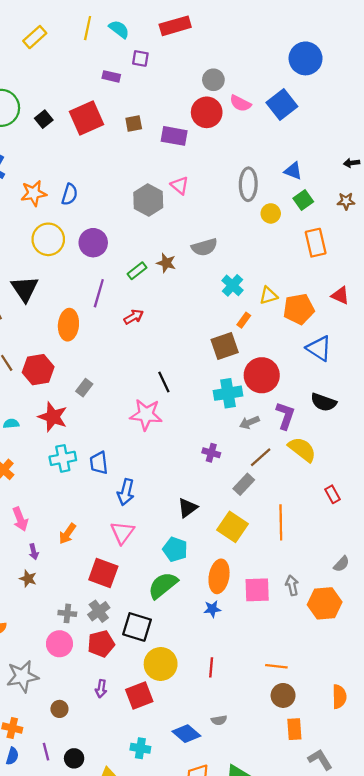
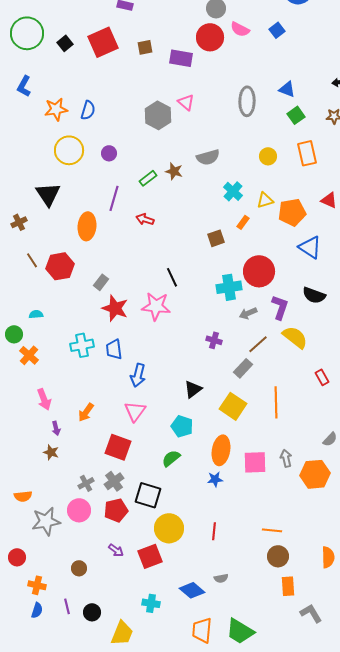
blue square: (282, 104) -> (277, 30), size x0.6
yellow circle: (271, 213) -> (268, 156), moved
purple circle: (93, 243) -> (109, 153), size x0.6
red arrow: (134, 317) -> (145, 219), turned -132
brown square: (225, 346) -> (216, 238), moved, size x0.7
red star: (53, 417) -> (115, 308), moved
green semicircle: (163, 585) -> (171, 458), size x0.7
gray cross: (67, 613) -> (86, 483), turned -35
gray star: (22, 676) -> (46, 521), moved
purple arrow: (101, 689) -> (116, 550), turned -63

